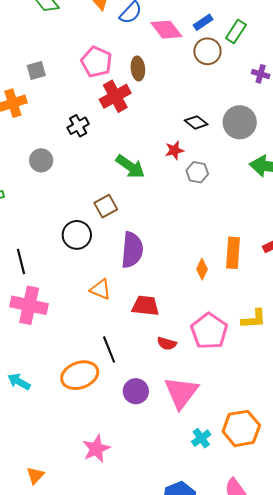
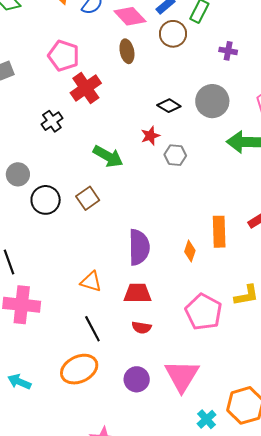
brown ellipse: (138, 68) -> (127, 51), moved
gray circle: (41, 160) -> (18, 174), moved
black circle: (77, 235) -> (46, 200), moved
purple semicircle: (132, 250) -> (139, 247), moved
red semicircle: (167, 344) -> (142, 327), moved
black line: (109, 349) -> (92, 329), moved

